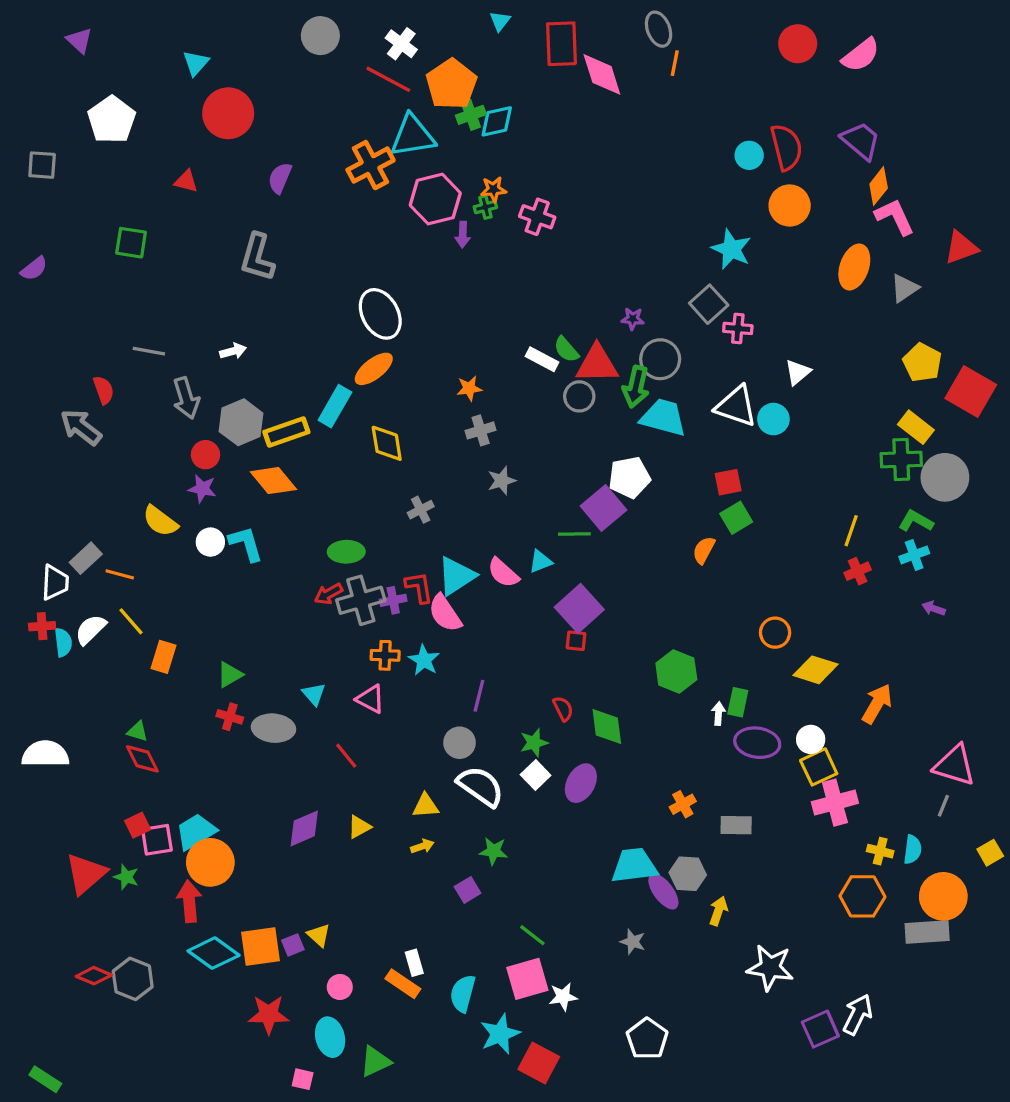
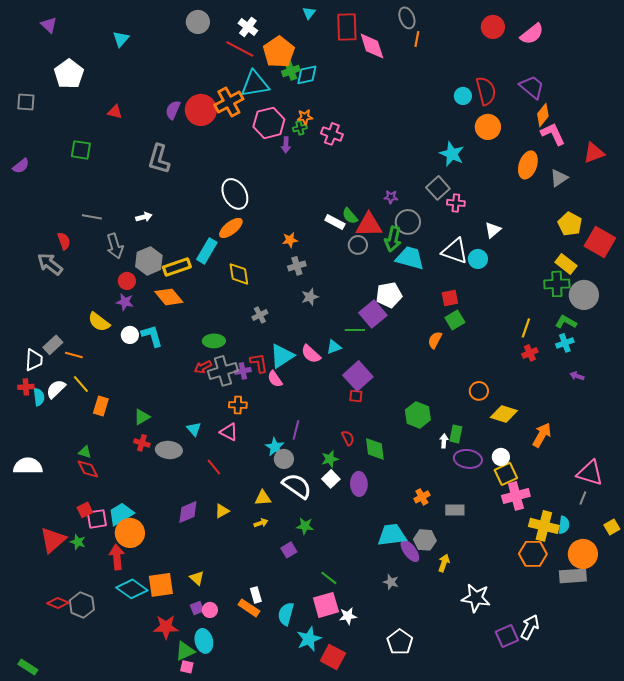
red circle: (228, 113) -> (201, 110), moved
pink semicircle: (445, 613) -> (275, 379), size x0.7
cyan star: (424, 660) -> (275, 447), moved
purple ellipse: (581, 783) -> (359, 484), turned -30
yellow cross: (880, 851) -> (544, 526), size x1.8
purple square: (293, 945) -> (197, 608), moved
green triangle: (375, 1061) -> (185, 651), moved

